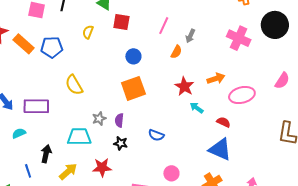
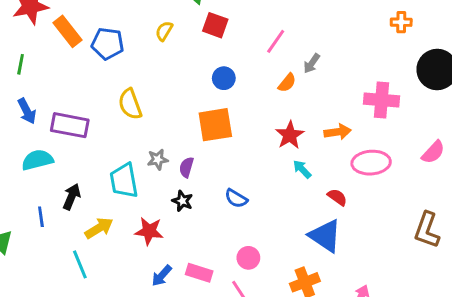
pink cross: (239, 38) -> (382, 100), moved, turned -30
cyan semicircle: (19, 133) -> (37, 160), size x1.5
cyan trapezoid: (79, 137) -> (124, 181), turned -110

